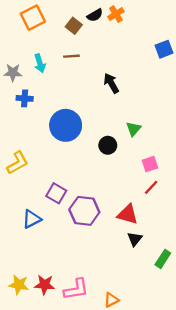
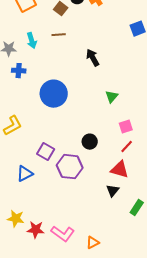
black circle: (108, 145) -> (90, 142), moved
red triangle: (128, 214) -> (120, 170), moved
yellow star: (19, 285) -> (16, 219), moved
pink L-shape: (76, 289) -> (63, 234), turned 45

